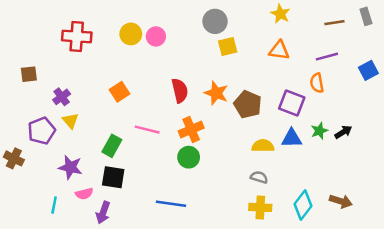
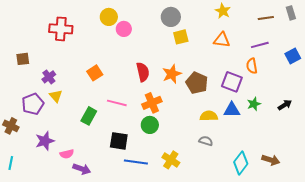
yellow circle: (131, 34) -> (109, 17), moved
orange star: (216, 93) -> (172, 74), turned 30
black arrow: (343, 132) -> (285, 105), moved
purple star: (70, 167) -> (45, 141), moved, turned -30
black square: (113, 177) -> (119, 141), moved
cyan line: (54, 205) -> (11, 163), moved
yellow cross: (260, 207) -> (171, 160), moved, turned 30
purple arrow: (103, 213) -> (82, 169), turned -90

